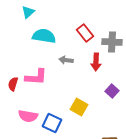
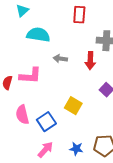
red rectangle: (85, 33) -> (79, 15), moved, turned 42
pink semicircle: (28, 116) -> (22, 115), turned 66
blue square: (52, 123) -> (46, 122), turned 30

